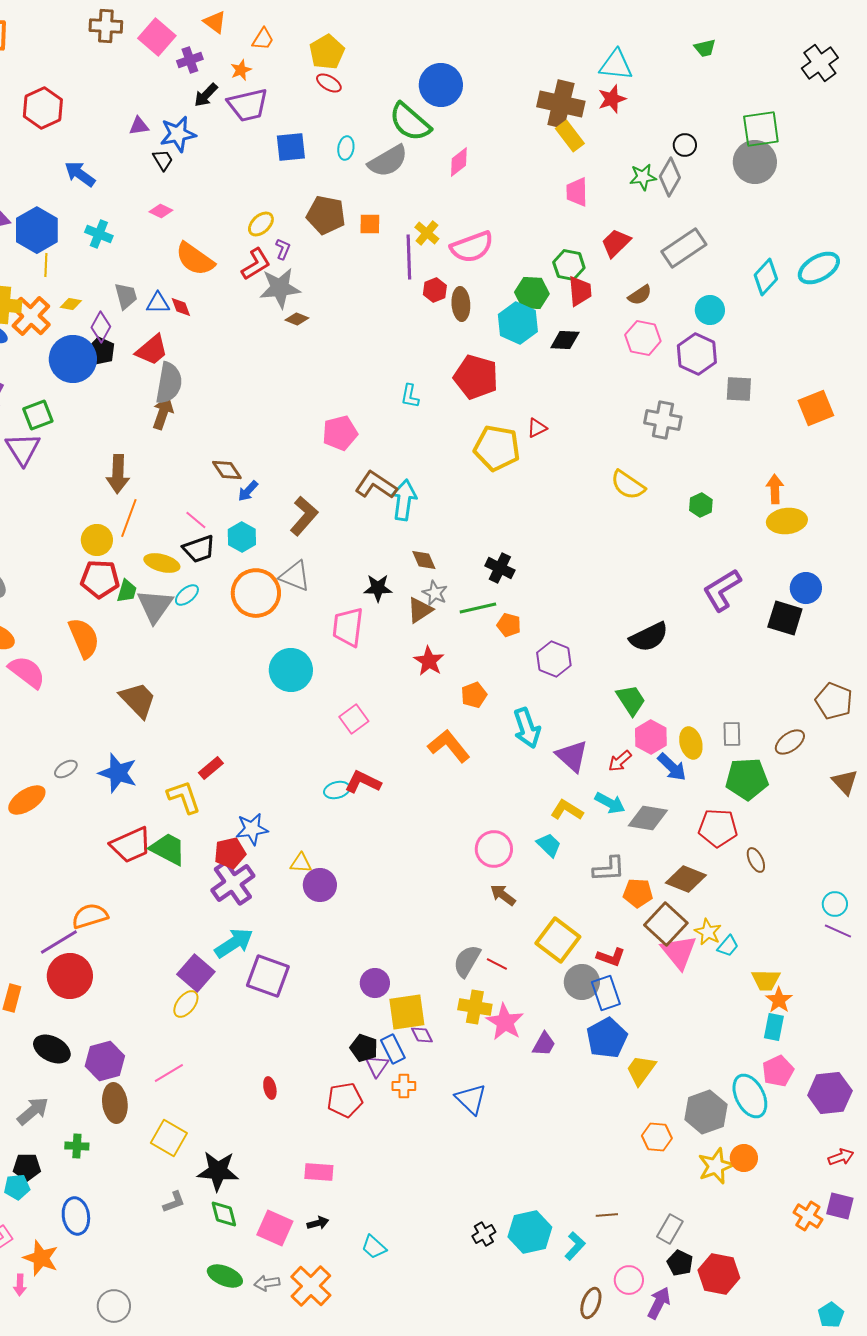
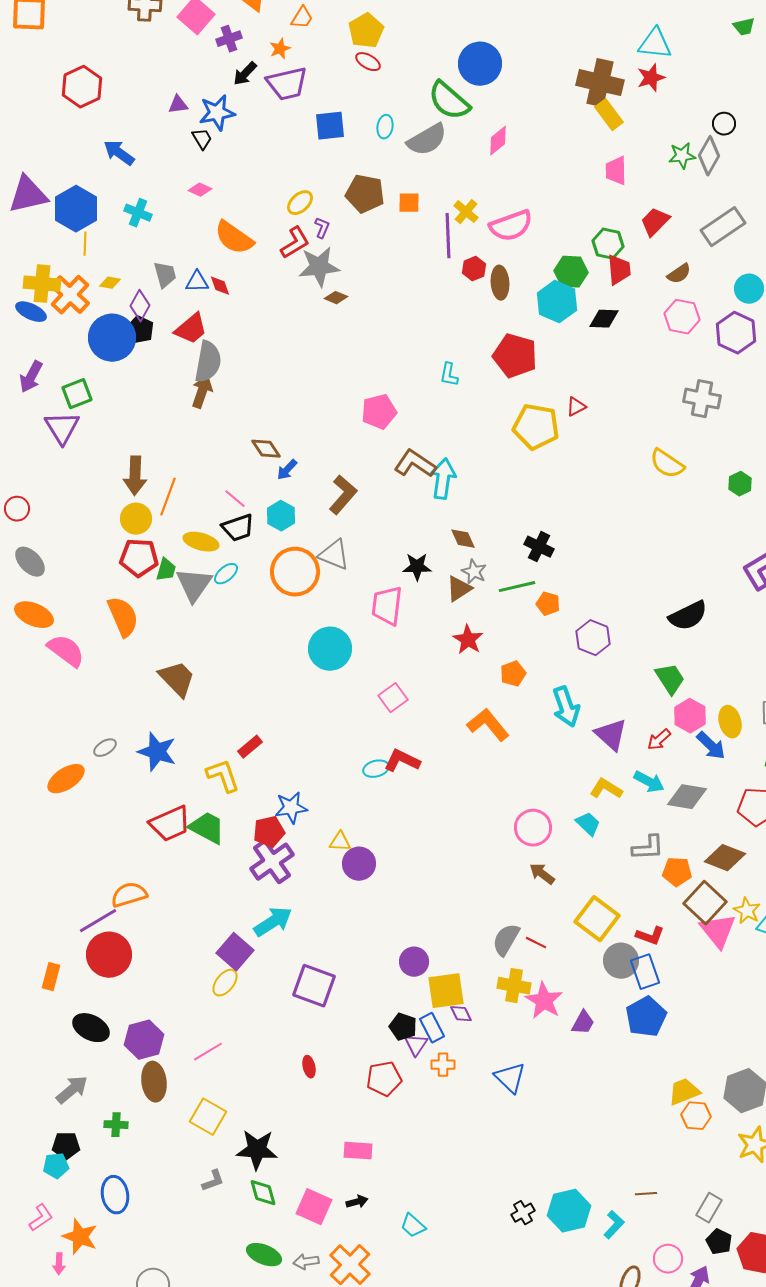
brown arrow: (118, 474) -> (135, 476), moved
purple square: (268, 976) -> (314, 986), moved
yellow trapezoid: (641, 1070) -> (684, 1092), moved, turned 32

